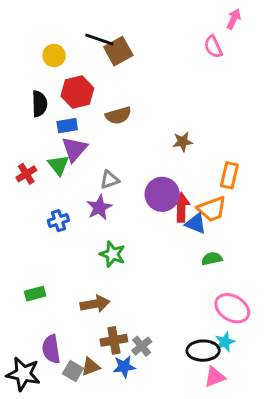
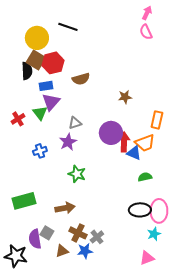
pink arrow: (234, 19) -> (147, 13), moved
brown square: (118, 51) -> (36, 60), moved, turned -30
yellow circle: (54, 56) -> (37, 38), size x1.5
green rectangle: (35, 294) -> (24, 201), size x1.6
pink ellipse: (232, 308) -> (159, 211), turned 60
brown cross: (114, 340) -> (78, 233), turned 36
black ellipse: (203, 351) -> (140, 210), moved
gray square: (73, 371) -> (47, 233), moved

